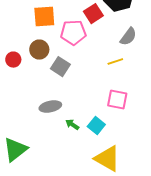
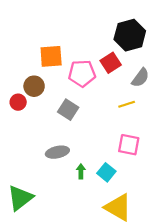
red square: (93, 14) -> (111, 63), moved
brown circle: (39, 50) -> (34, 86), moved
green arrow: (72, 125) -> (81, 171), turned 56

